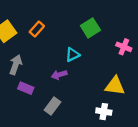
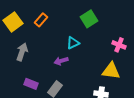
pink cross: (124, 47) -> (119, 45), moved
purple rectangle: (26, 88) -> (31, 84), moved

